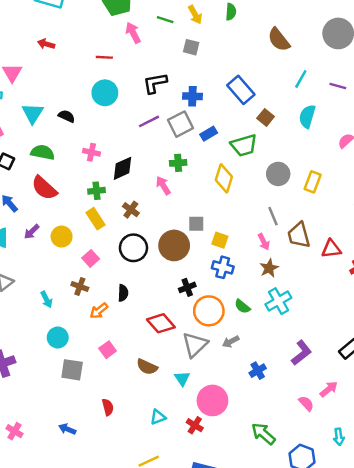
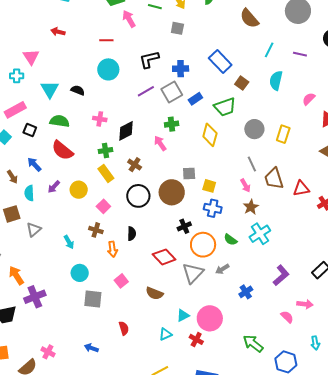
orange arrow: (99, 311) -> (112, 249), turned -56
cyan triangle: (182, 378) -> (183, 315), moved, turned 40
pink arrow: (329, 389) -> (305, 304), turned 49

